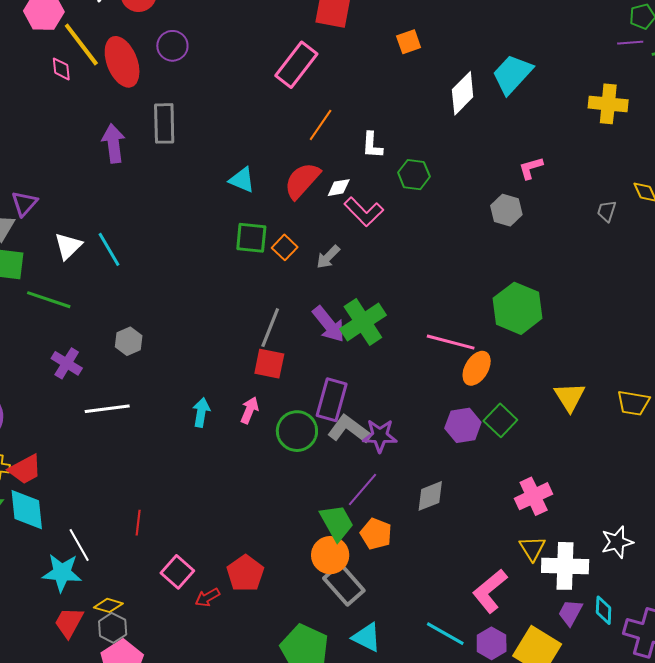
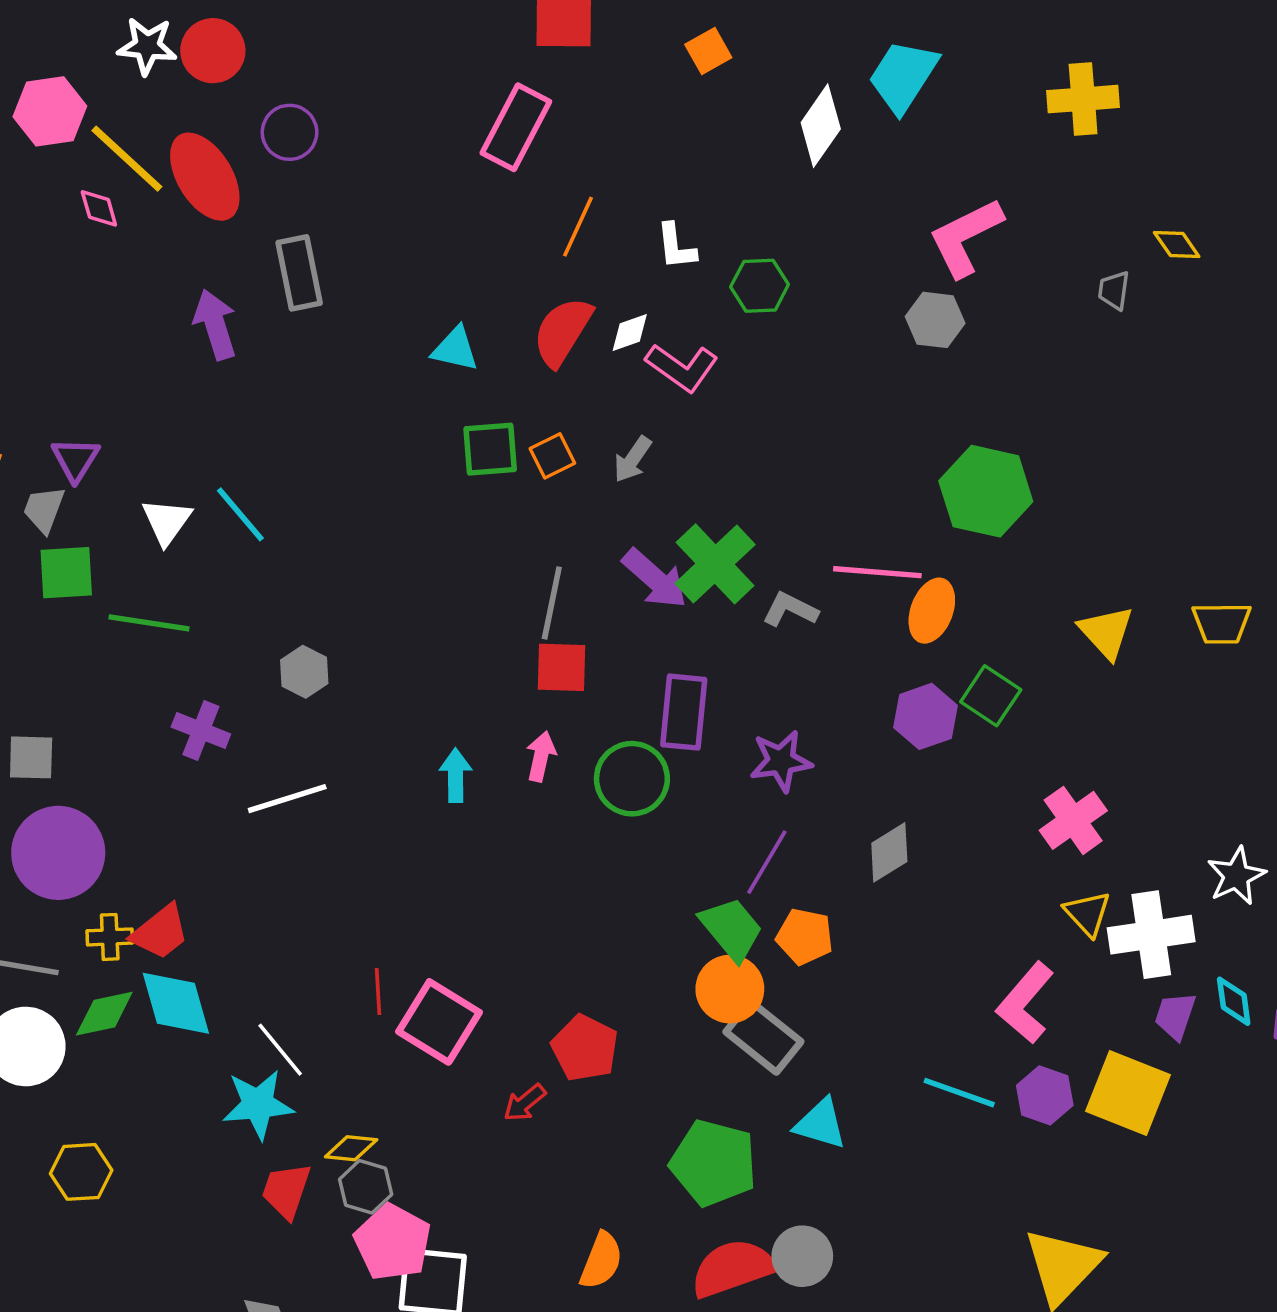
pink L-shape: (531, 168) -> (965, 237), size x1.8
orange square: (285, 247) -> (552, 456), turned 30
gray L-shape: (349, 429) -> (790, 609), moved, size x0.7
pink square: (177, 572) -> (439, 1022), moved, size x1.4

